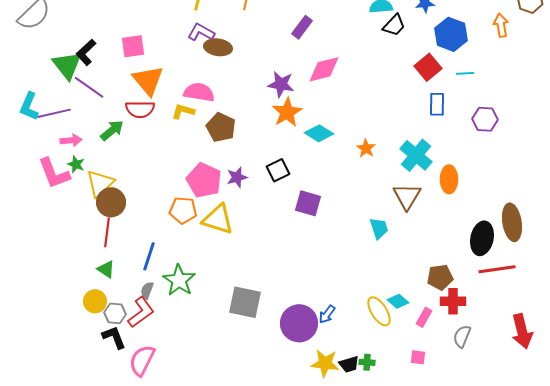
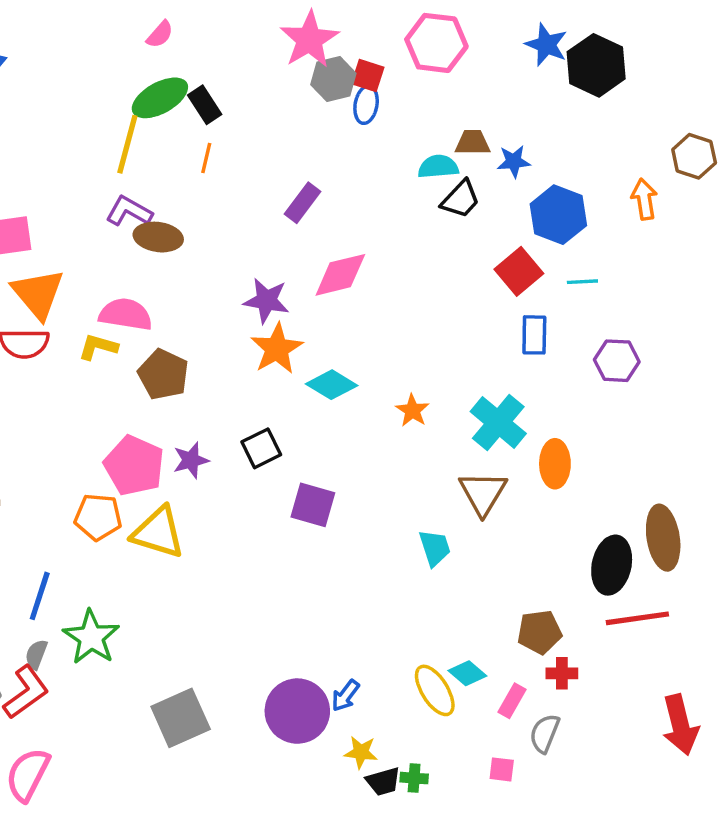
red cross: (453, 301) -> (562, 673), size x0.7
gray square: (245, 302) -> (181, 718), moved, turned -36
gray semicircle: (462, 336) -> (545, 733), moved
yellow star: (325, 363) -> (361, 752), moved, size x0.7

